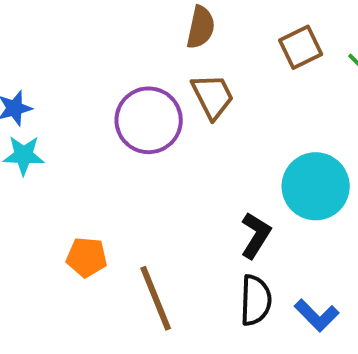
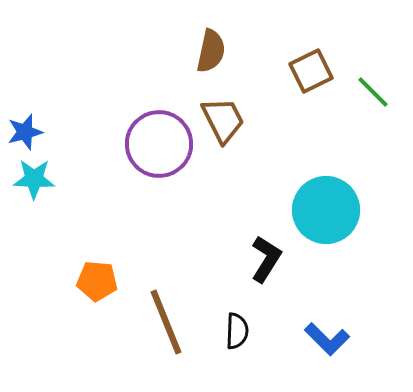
black semicircle: (256, 300) -> (237, 331), moved, size x0.7

